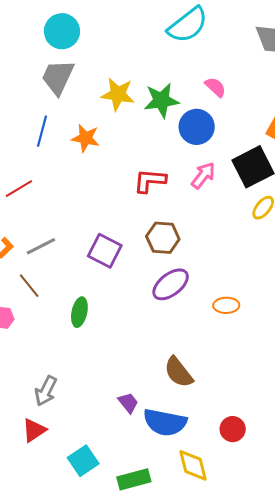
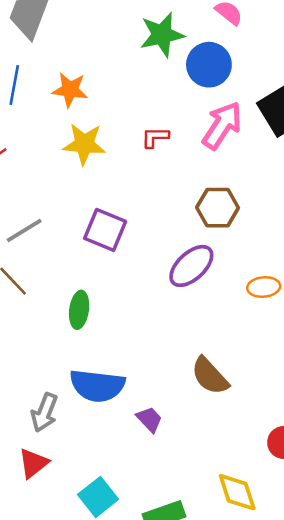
yellow star: (118, 94) -> (84, 144), moved
pink arrow: (203, 175) -> (222, 125), size x1.4
red L-shape: (150, 181) -> (155, 137), size x0.7
brown hexagon: (163, 238) -> (218, 208), moved
blue semicircle: (165, 422) -> (97, 386), moved

